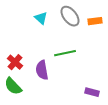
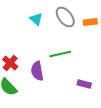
purple rectangle: (92, 92) -> (84, 84), moved

